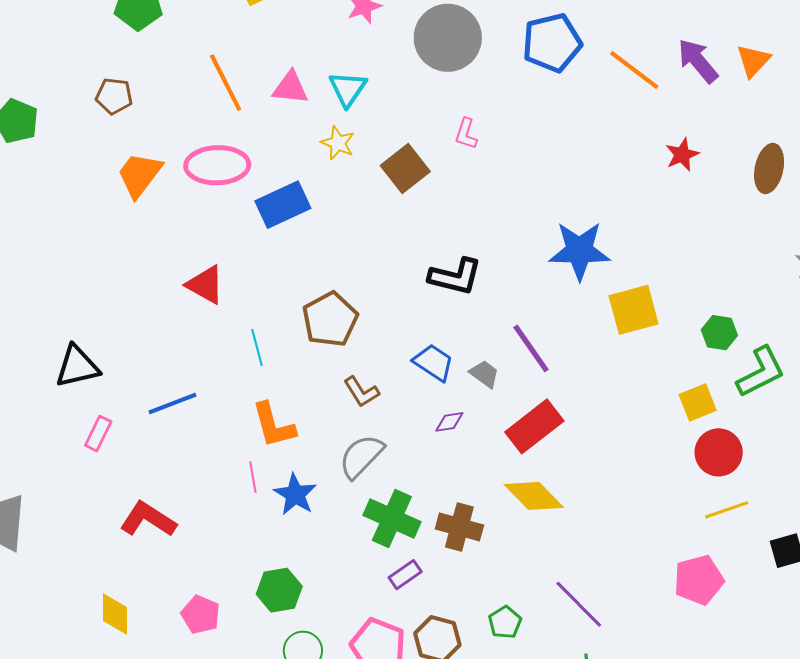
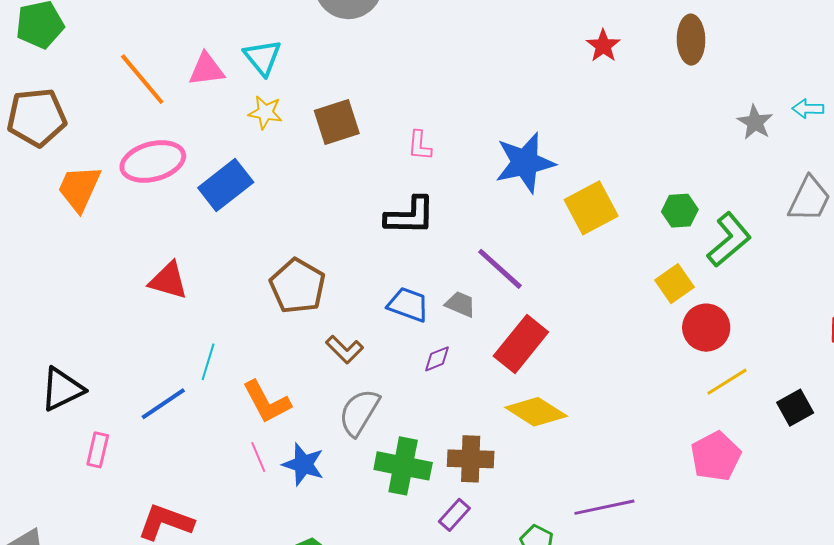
brown pentagon: (114, 96) -> (37, 117), size x1.6
pink L-shape: (466, 134) -> (420, 146), moved
brown square: (405, 169) -> (337, 122), turned 33
cyan line: (257, 348) -> (208, 362), moved, turned 45
purple rectangle: (405, 575) -> (454, 515), moved
purple line: (579, 604) -> (604, 507), turned -44

